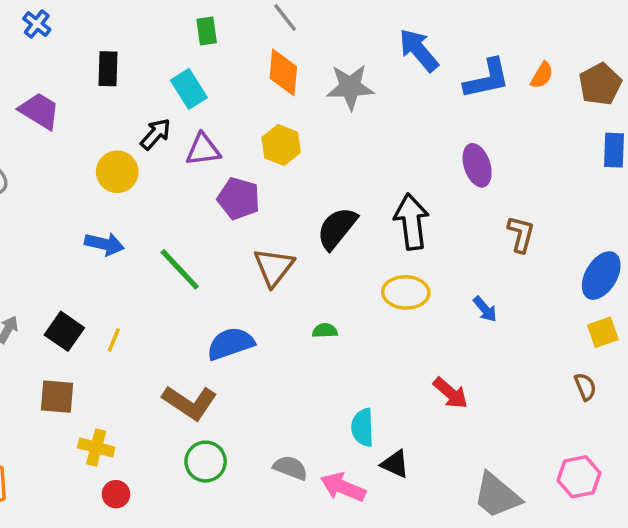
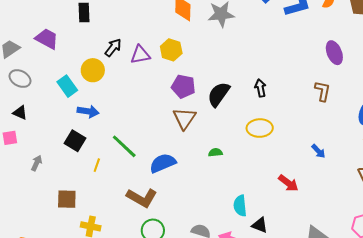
cyan rectangle: (189, 89) -> (67, 86), moved
yellow hexagon: (281, 145) -> (171, 50), moved
purple ellipse: (477, 165) -> (334, 53), moved
purple pentagon: (239, 199) -> (183, 86), moved
black arrow: (412, 222) -> (260, 88), size x0.6
green line: (180, 269) -> (124, 146), moved
blue arrow: (485, 309) -> (318, 151), moved
black square: (64, 331) -> (75, 141), moved

